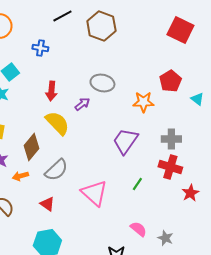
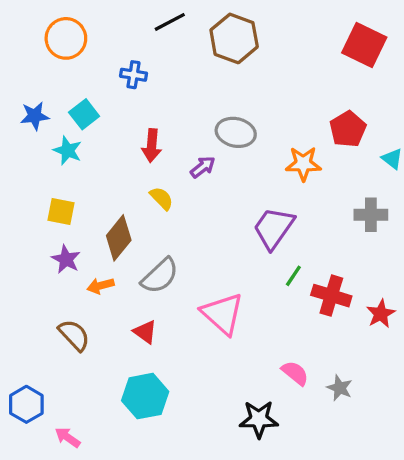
yellow semicircle: (57, 123) -> (162, 198), size x0.6
gray cross: (171, 139) -> (371, 215), moved
red cross: (170, 167) -> (331, 296), moved
green line: (137, 184) -> (293, 276), moved

